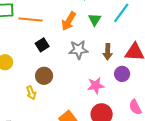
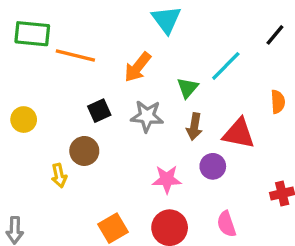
green triangle: (95, 20) -> (187, 88), moved
black square: (42, 45) -> (99, 111), moved

